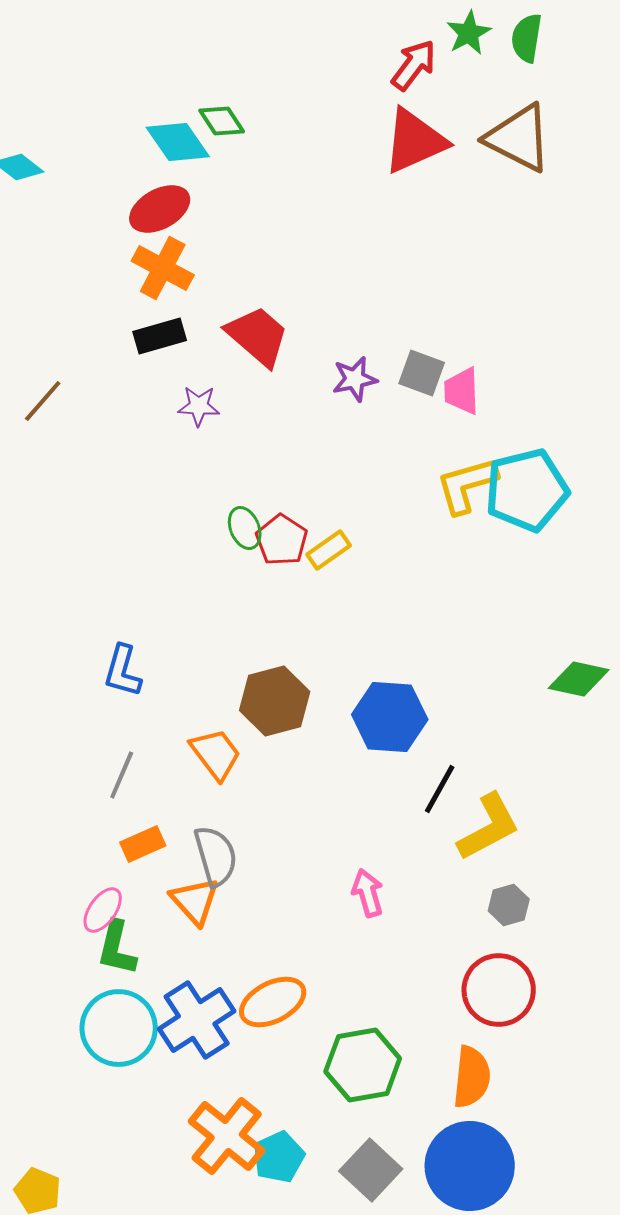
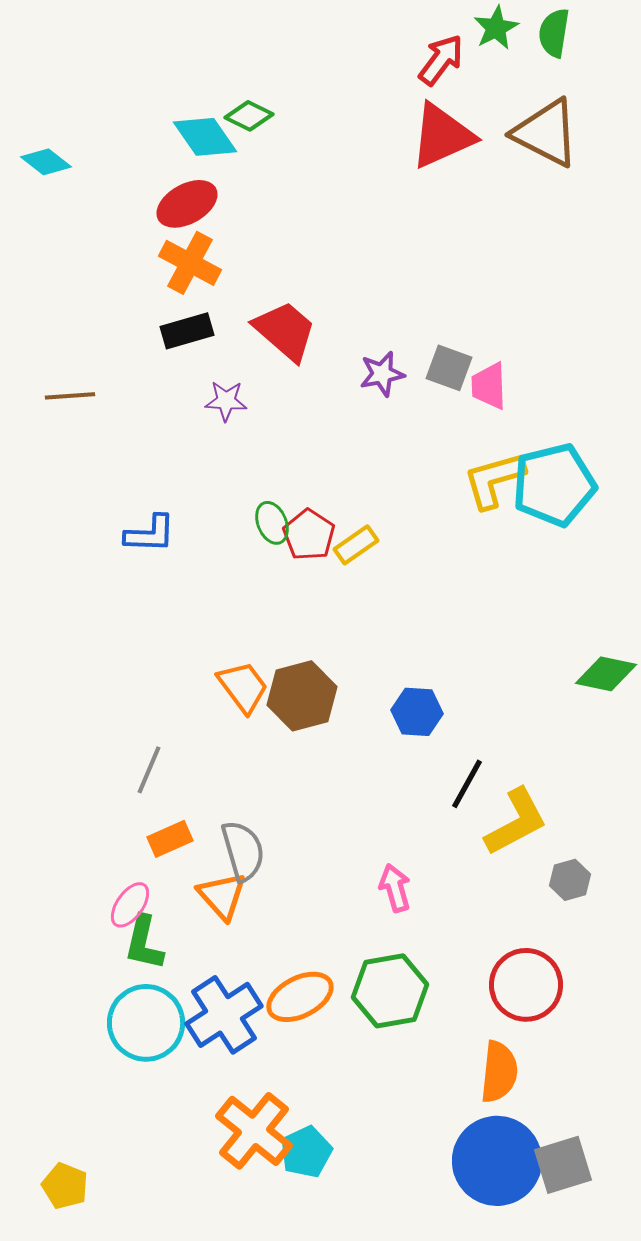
green diamond: (222, 121) -> (249, 116), turned -30
brown line: (43, 401) -> (70, 396), turned 45
blue L-shape: (123, 671) -> (150, 534), moved, turned -104
blue hexagon: (390, 717) -> (417, 712), size x0.7
orange trapezoid: (216, 754) -> (243, 687), moved
gray hexagon: (509, 905) -> (570, 880), moved
green hexagon: (363, 1065) -> (390, 991), moved
gray square: (371, 1170) -> (563, 1165), moved, turned 30

